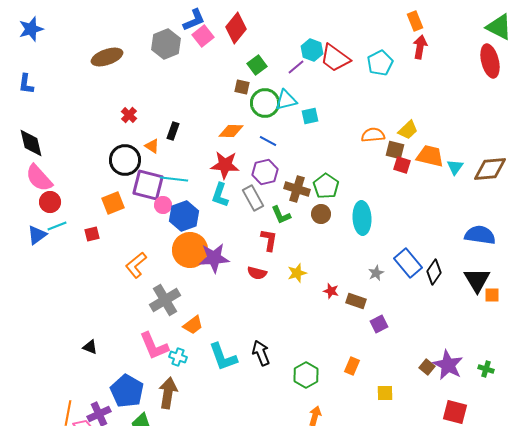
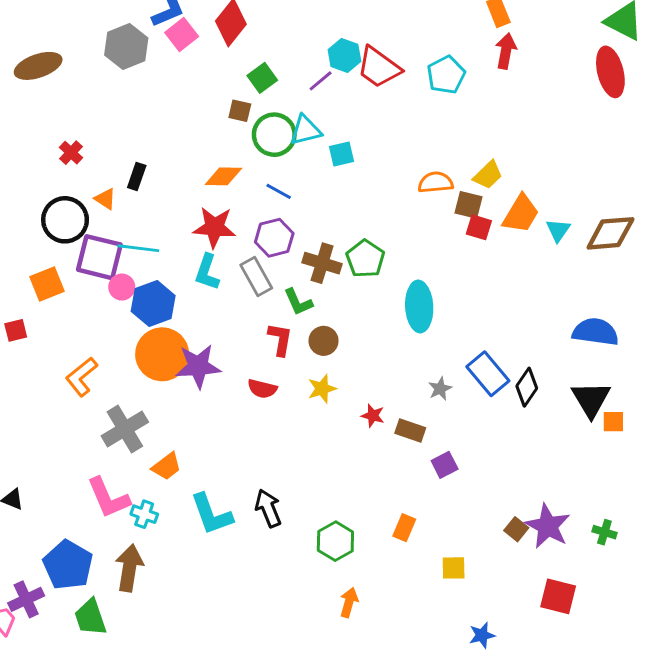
orange trapezoid: (430, 156) -> (521, 214), turned 108
brown circle: (321, 214) -> (324, 341), moved

